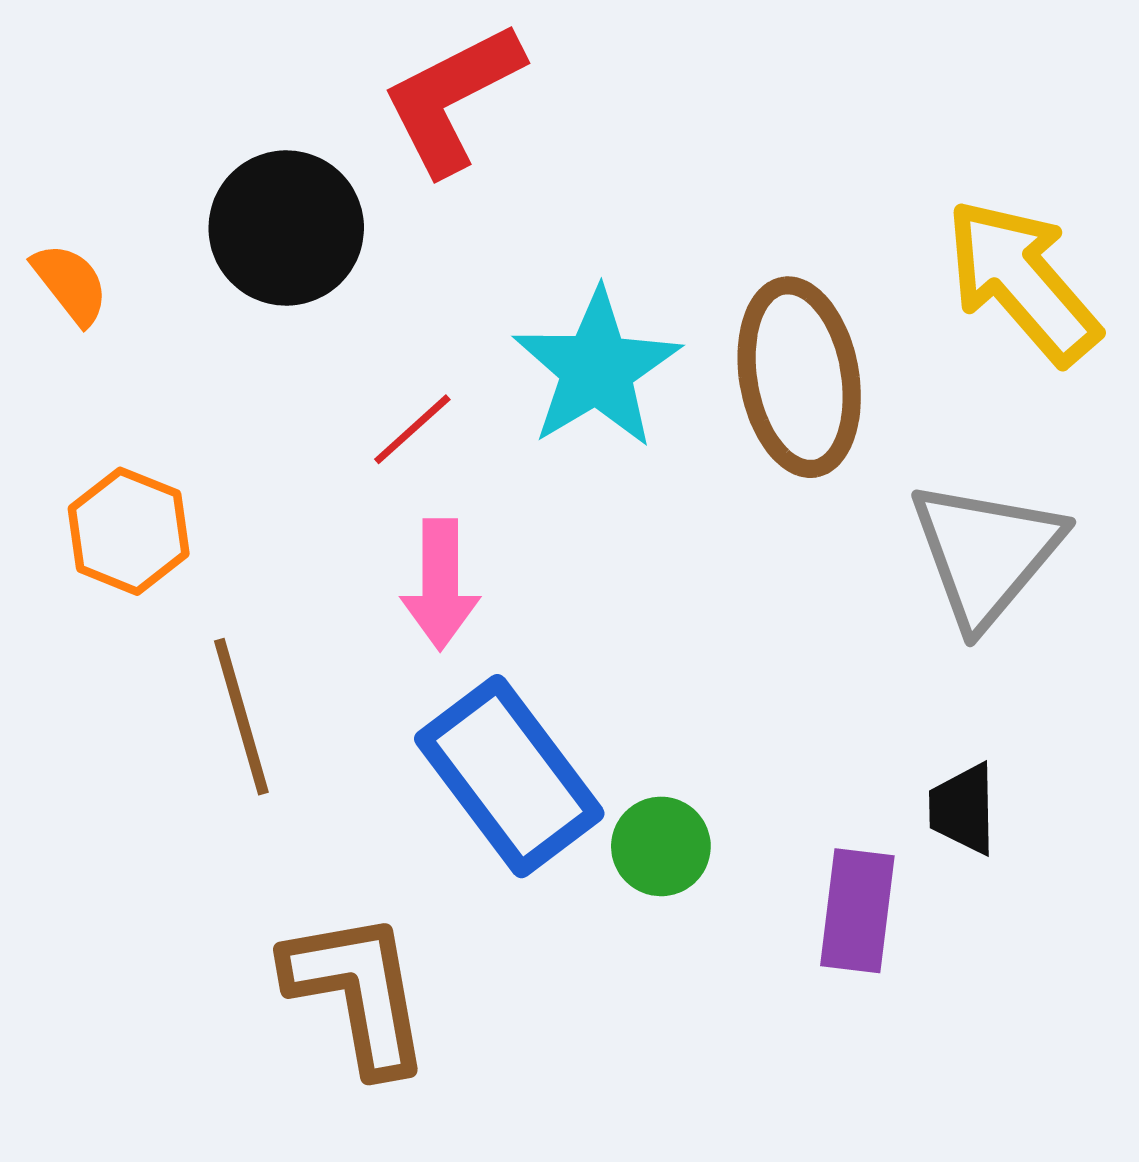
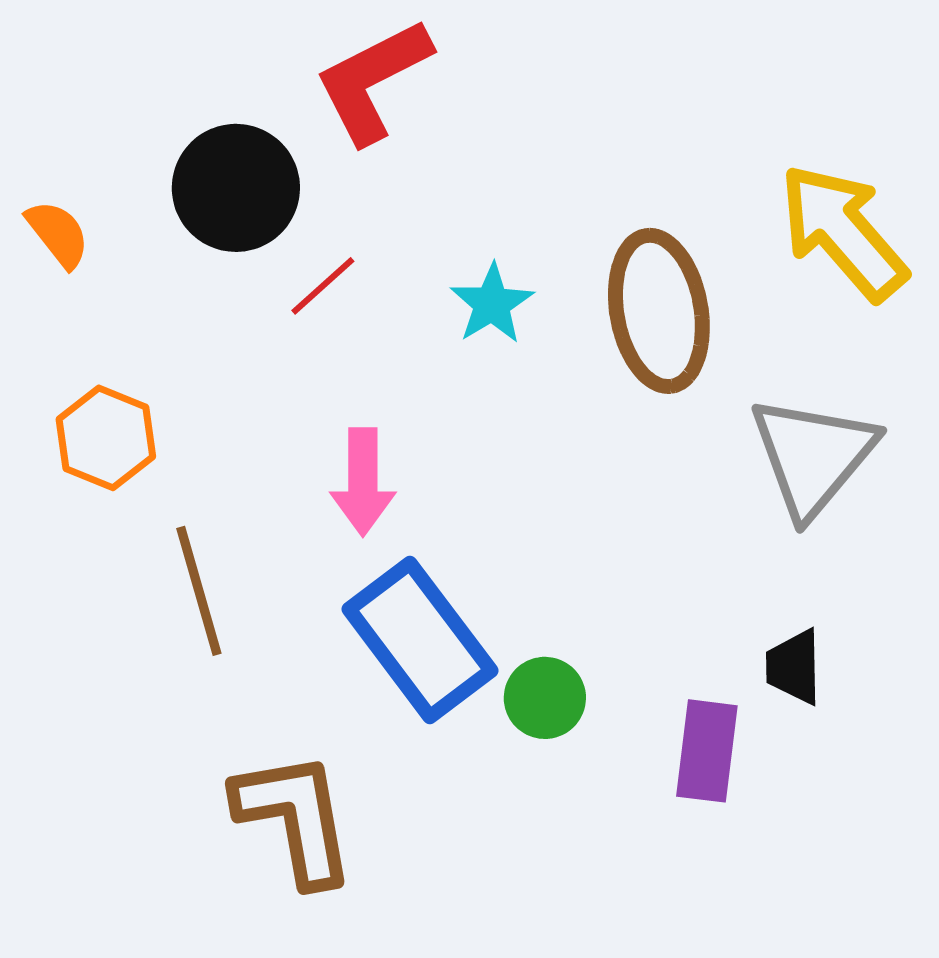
cyan star: (597, 369) -> (492, 304), size x0.6
red line: (412, 429) -> (323, 286), moved

